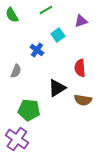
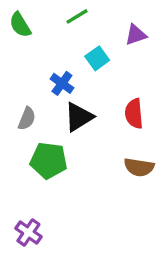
black triangle: (57, 88) -> (79, 117), moved
green pentagon: (29, 110) -> (49, 160), moved
purple cross: (17, 139) -> (28, 232), size x0.7

